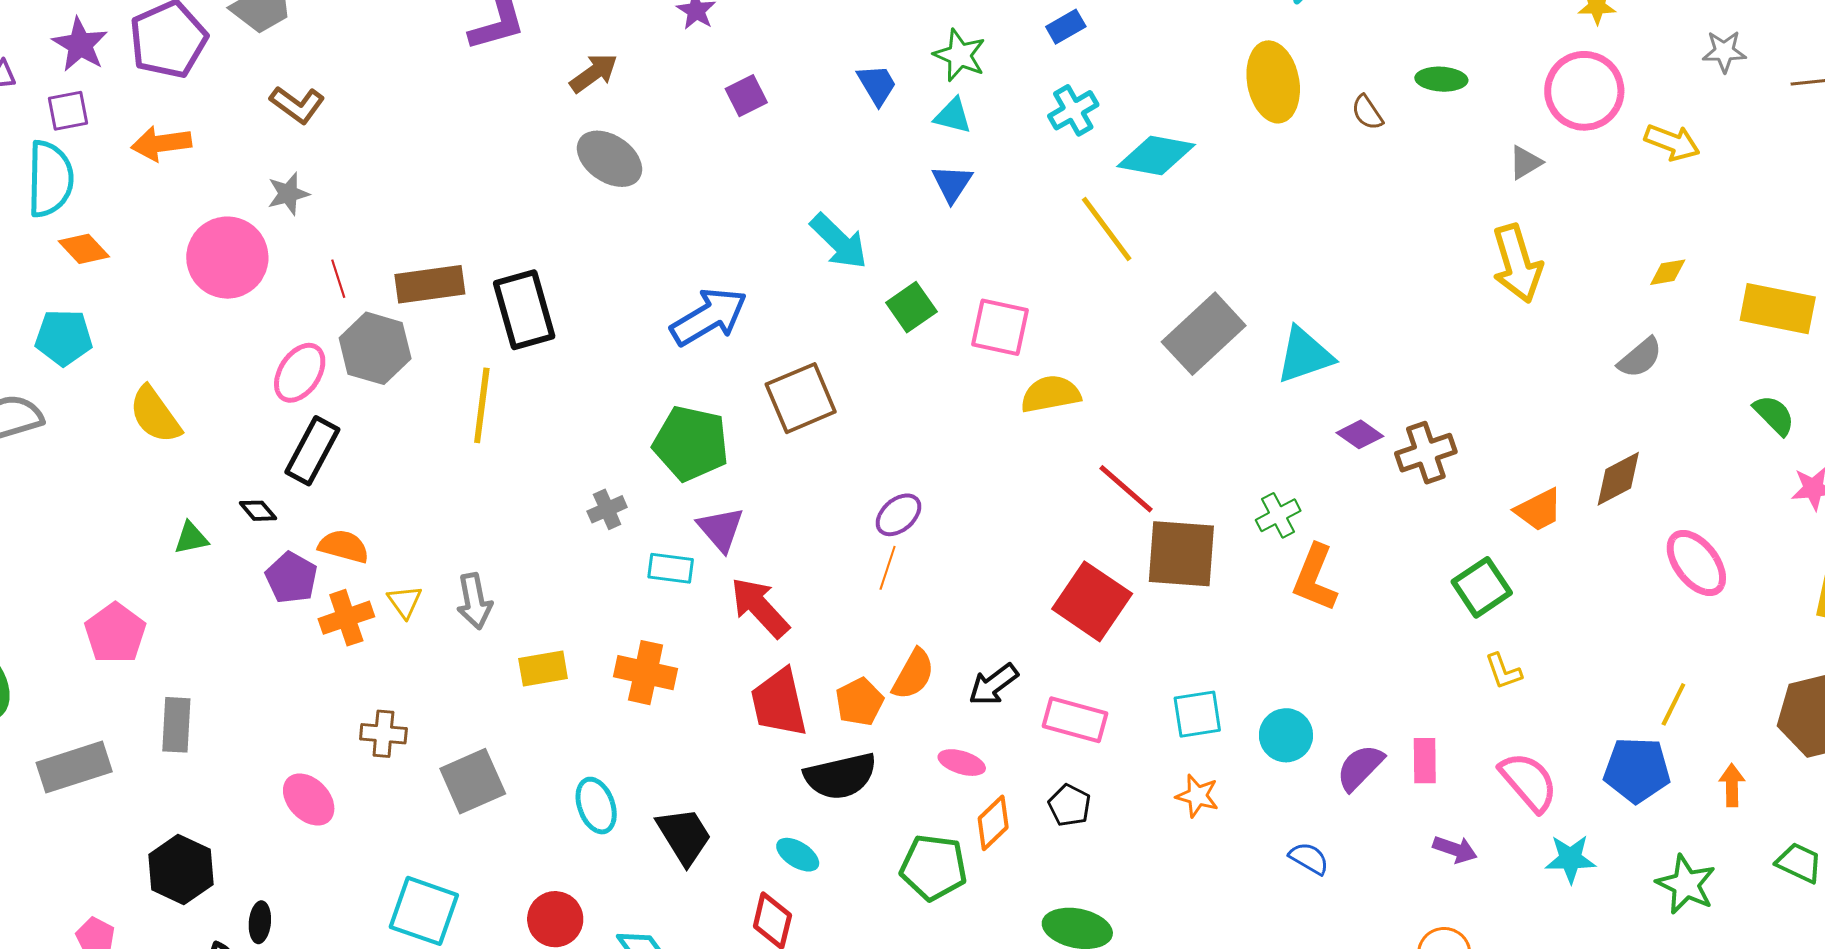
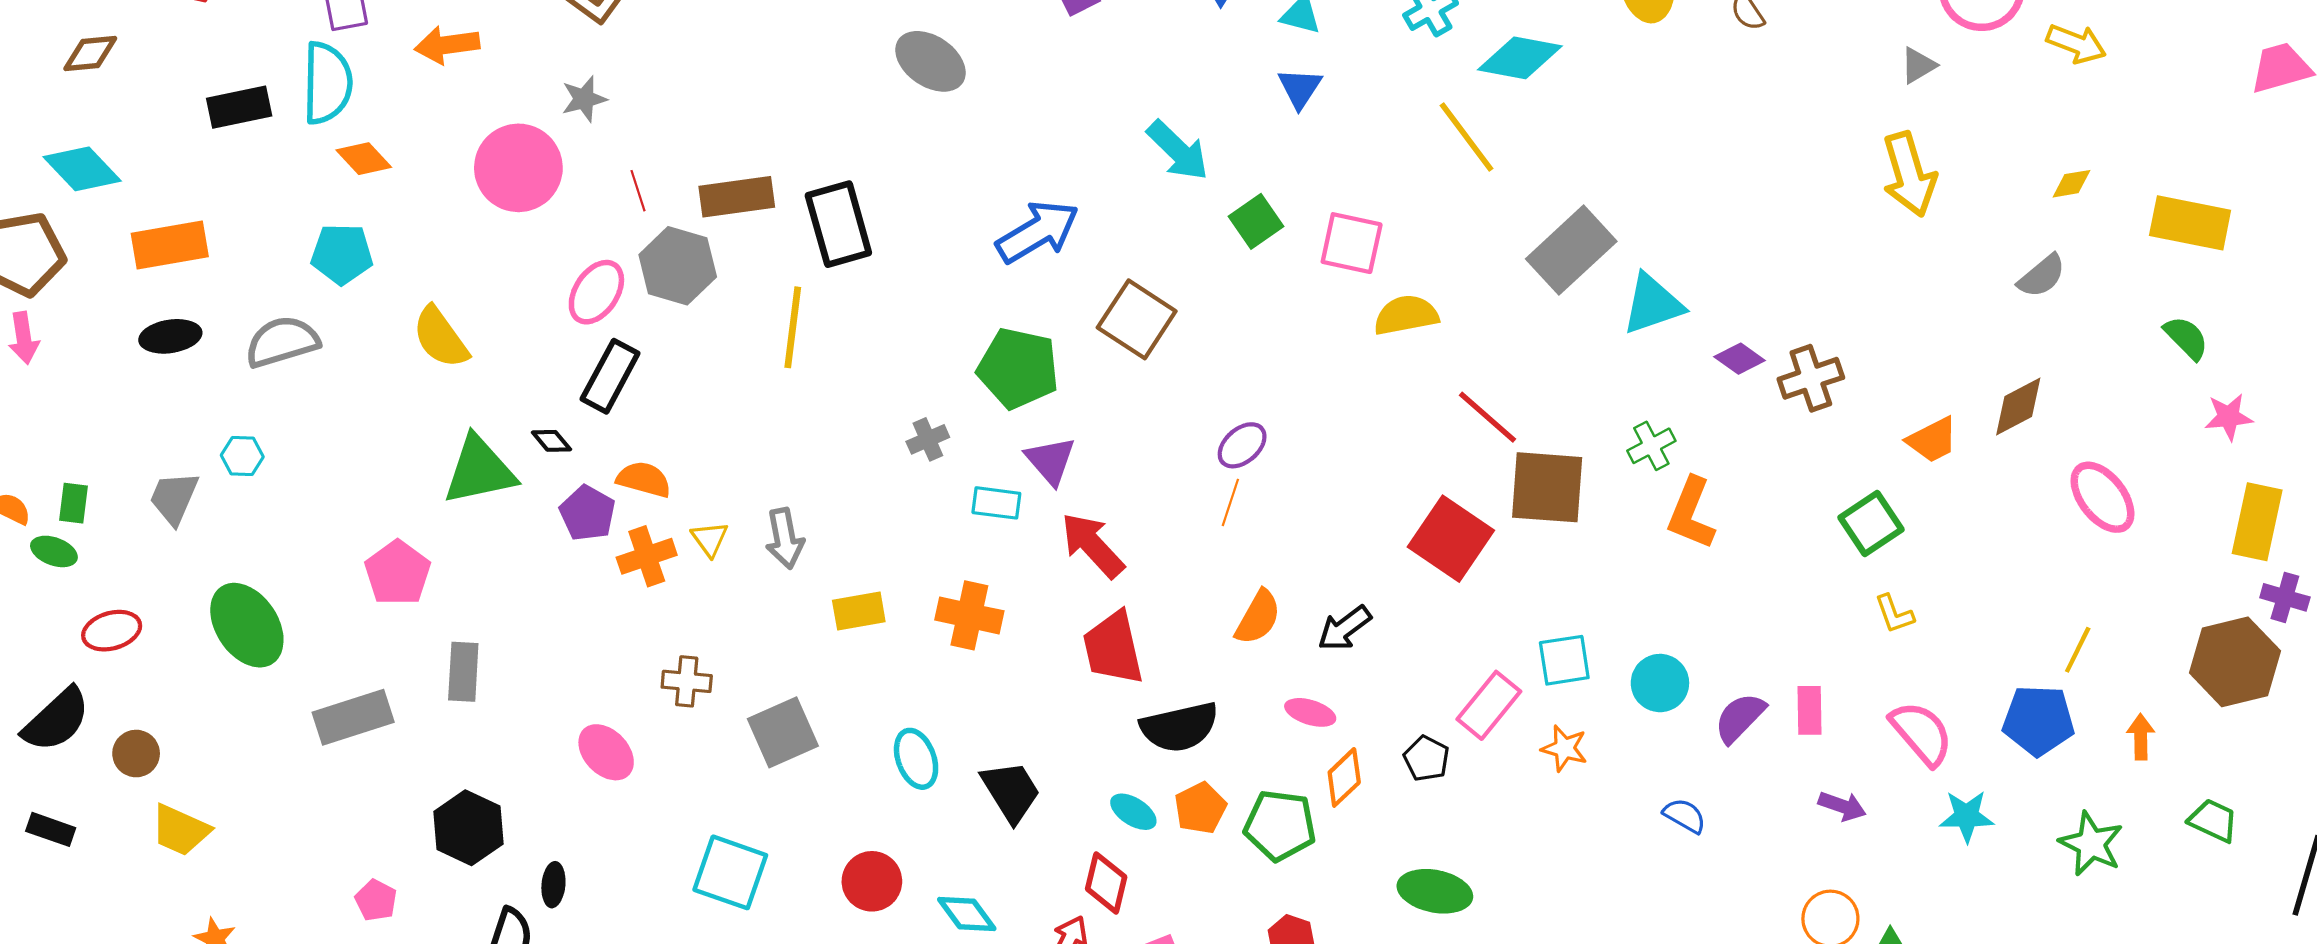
cyan triangle: (1305, 355) -> (1653, 304), moved
brown square: (801, 398) -> (1137, 319), turned -34
green triangle: (191, 538) -> (479, 470), size x2.0
orange pentagon: (860, 702) -> (1200, 808), moved
pink rectangle: (1075, 720) -> (1489, 705), moved, turned -66

